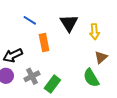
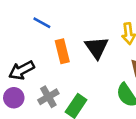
black triangle: (69, 23) -> (97, 48), moved

